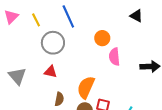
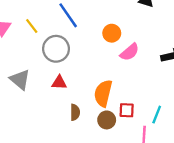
pink semicircle: (114, 57) -> (130, 52), turned -114
gray triangle: (17, 76) -> (20, 79), moved

